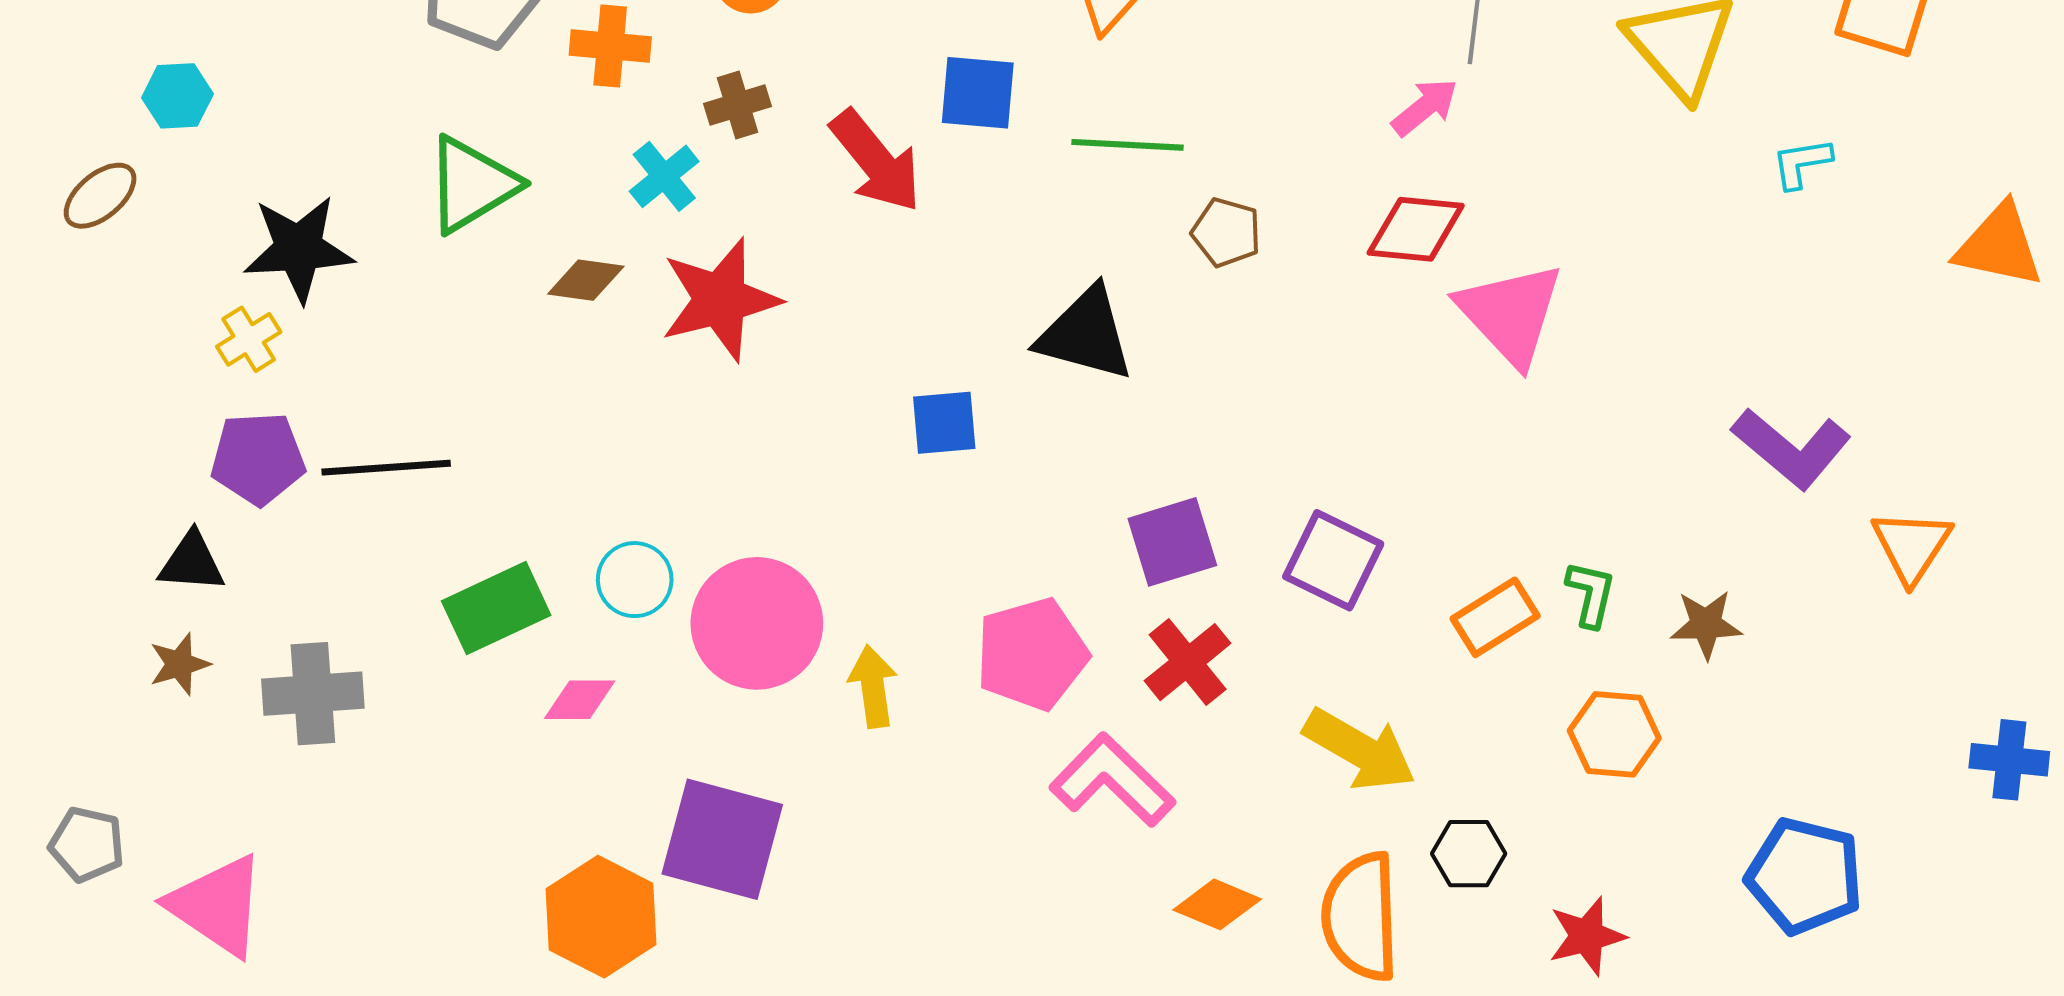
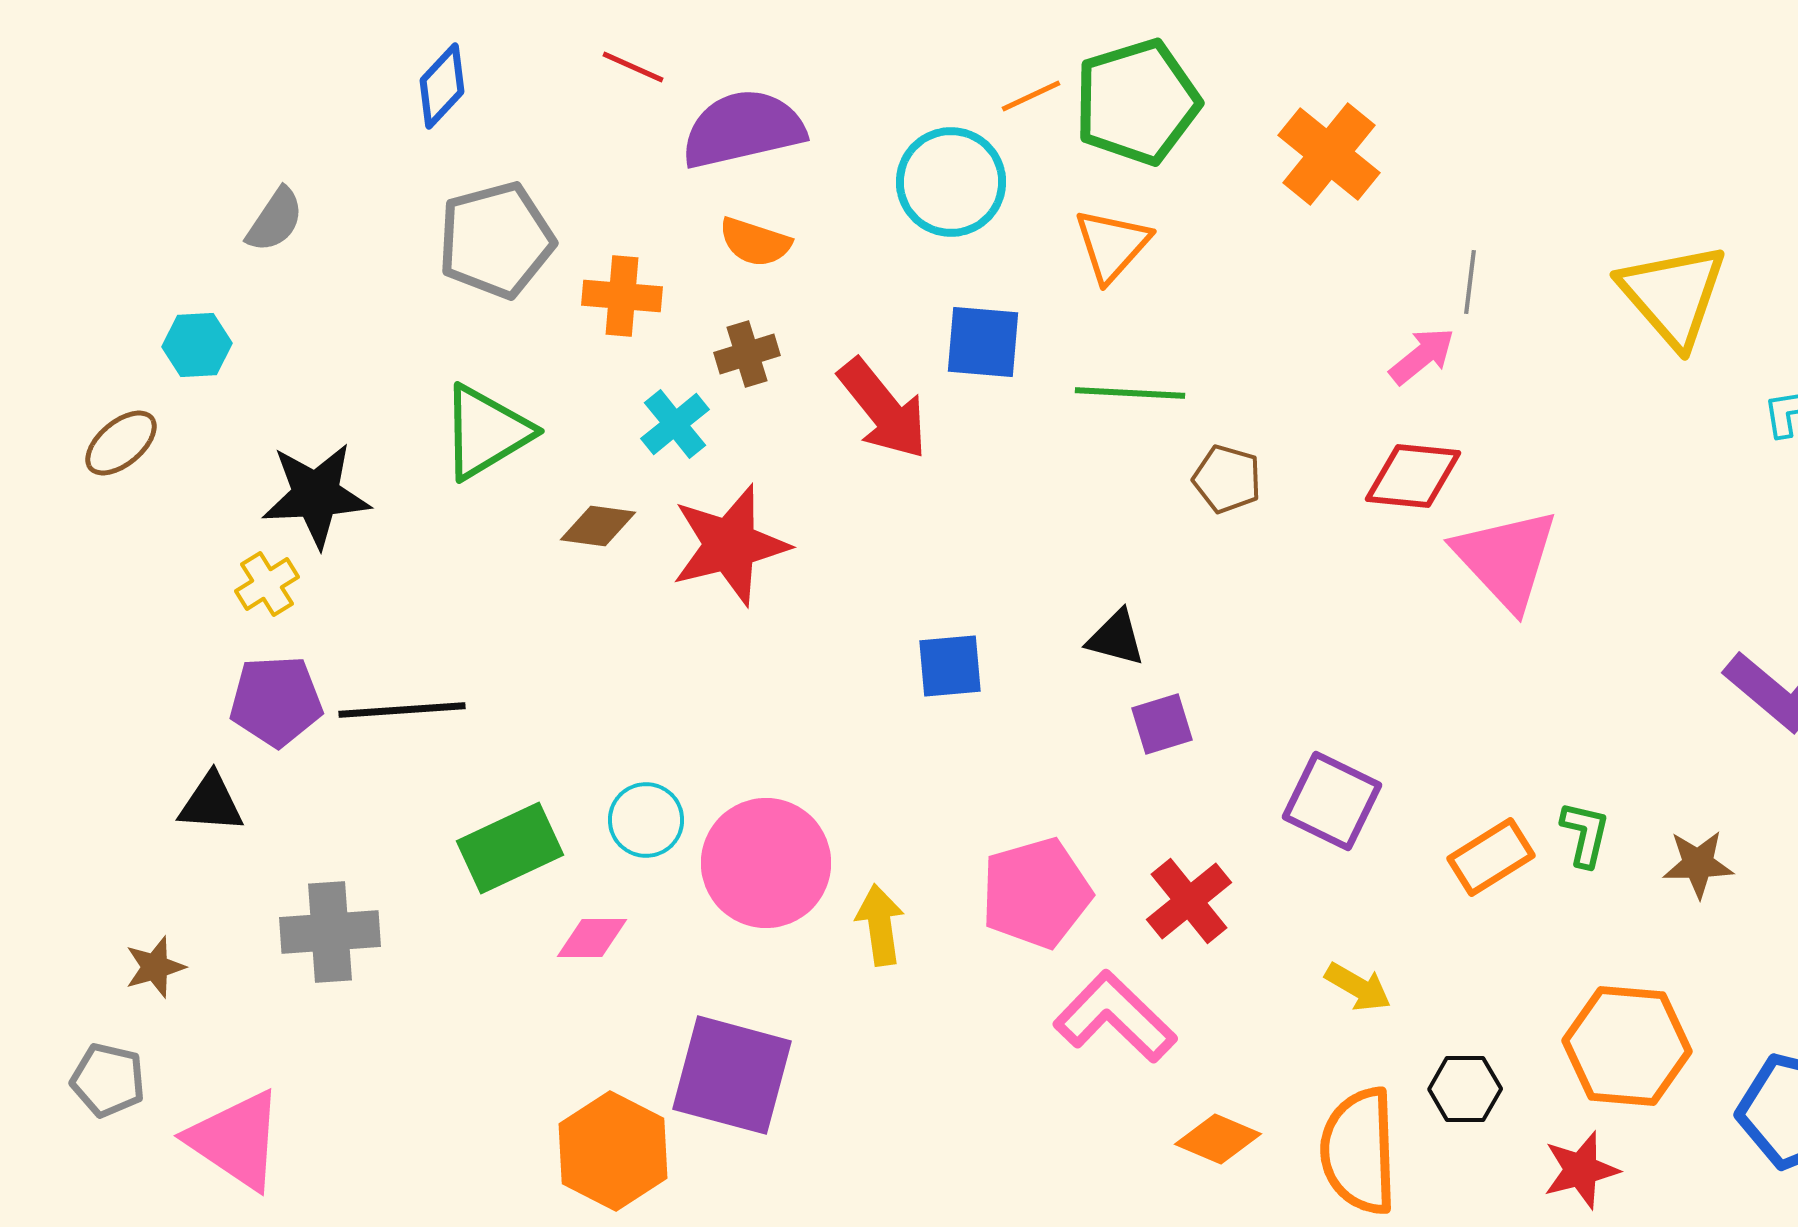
black triangle: (1086, 334) -> (1116, 638), moved, size x0.6
purple square: (1172, 542) -> (1162, 724), moved, size x0.7
brown star: (179, 664) -> (155, 967), moved
orange hexagon: (1614, 734) -> (1627, 1046), moved, size x1.4
yellow arrow: (1360, 750) -> (1358, 987), size x0.6

